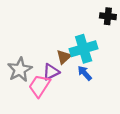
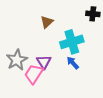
brown triangle: (64, 57) -> (47, 22), moved
purple triangle: (51, 72) -> (44, 62), turned -35

